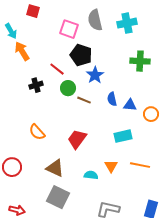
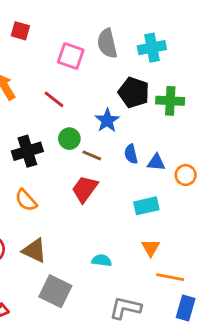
black pentagon: (81, 55) -> (134, 92), moved
red line: (57, 69) -> (54, 99), moved
black cross: (36, 85) -> (27, 151), moved, size x1.5
red trapezoid: (77, 139) -> (85, 189), moved
orange line: (140, 165) -> (170, 277), moved
orange triangle: (111, 166) -> (151, 248), moved
brown triangle: (55, 168) -> (34, 251), moved

